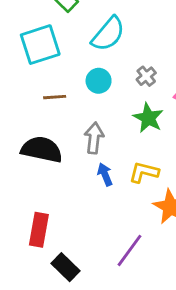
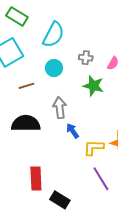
gray cross: (146, 76) -> (86, 58), turned -32
yellow L-shape: (144, 172) -> (94, 148), moved
purple line: (130, 250) -> (101, 179), turned -55

